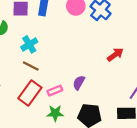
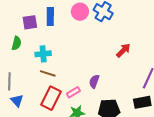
cyan cross: (29, 44) -> (43, 54), turned 35

